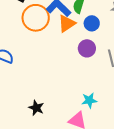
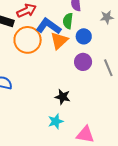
cyan star: (89, 100) -> (56, 121), moved
black star: (36, 108) -> (63, 97), moved

